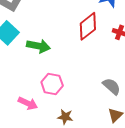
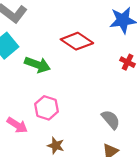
red diamond: (88, 26) -> (77, 41), moved, turned 64

